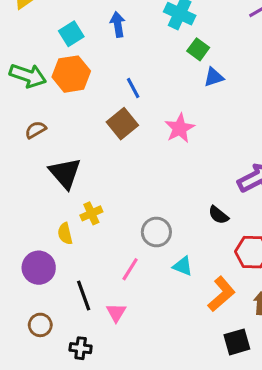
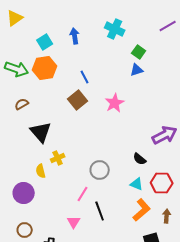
green square: (198, 49) -> (139, 52), moved
cyan triangle: (183, 266) -> (137, 184), moved
black line: (84, 296) -> (100, 211), moved

